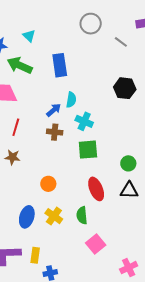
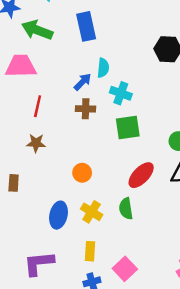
red ellipse: (96, 189) -> (141, 175), turned 70
pink square: (96, 244) -> (125, 269), moved
yellow rectangle: (35, 255) -> (90, 251), moved

